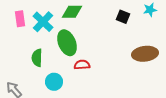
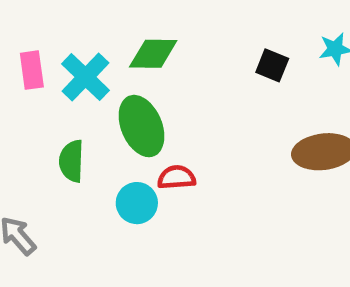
cyan circle: (54, 82) -> (137, 203), moved

